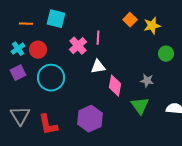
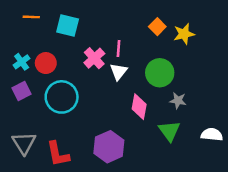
orange line: (26, 24) -> (31, 17), moved
green circle: (166, 54) -> (160, 73), moved, size x1.5
white triangle: (98, 67) -> (119, 72), moved, turned -42

